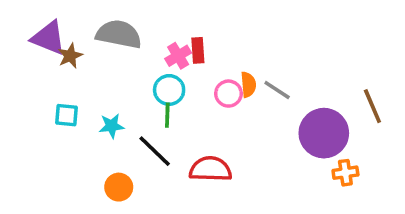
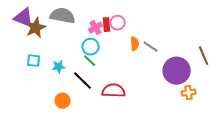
brown star: (70, 56) -> (36, 28), size x1.5
pink circle: (228, 94) -> (118, 23), moved
green line: (167, 115) -> (90, 61), turned -48

